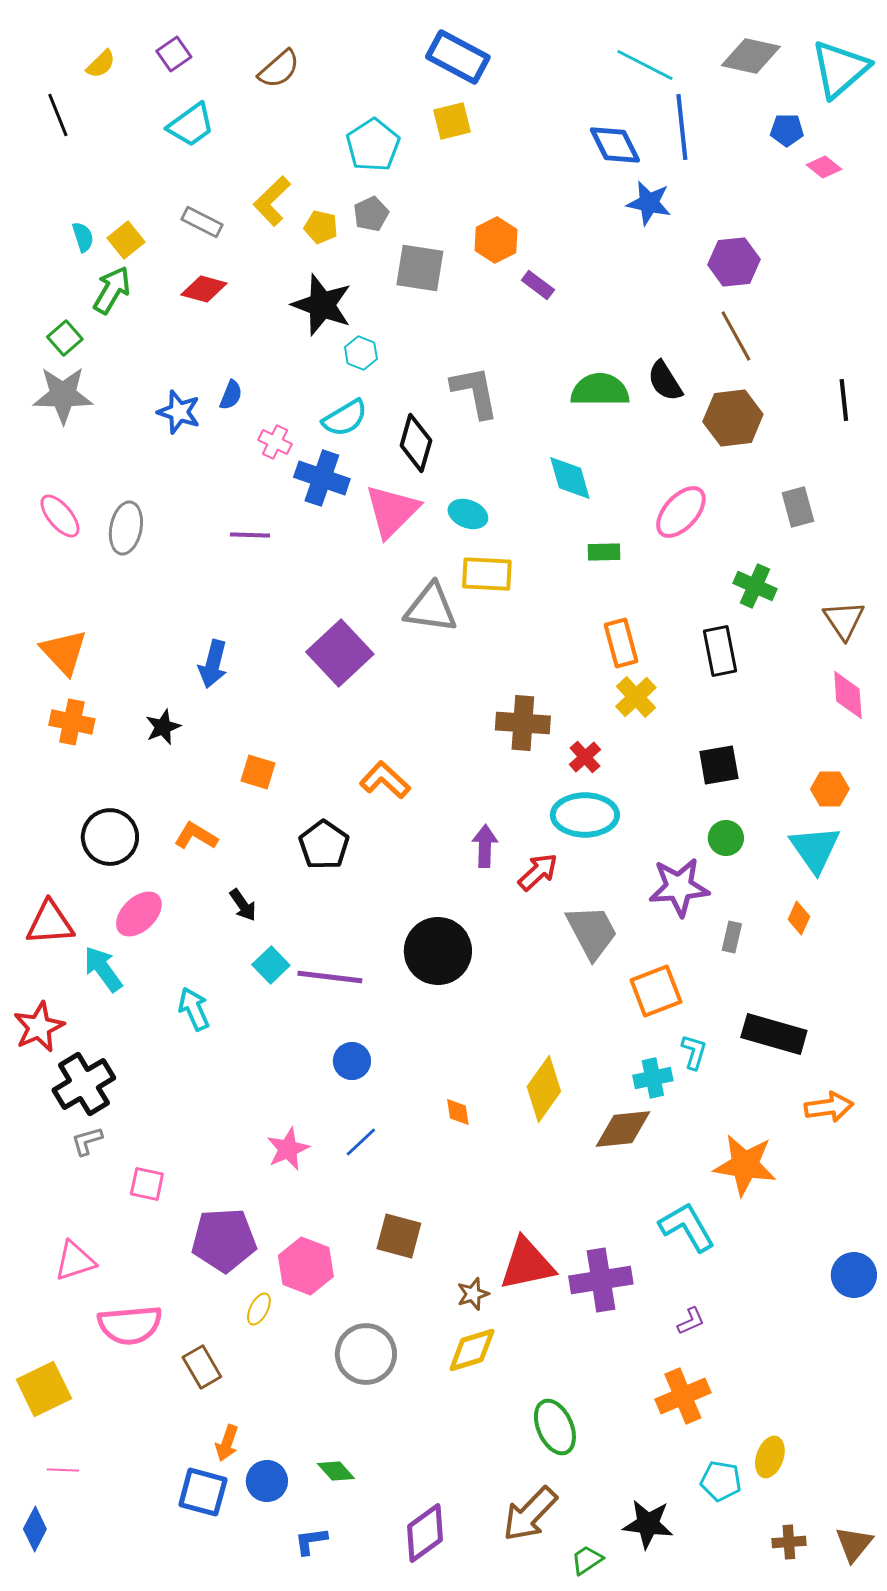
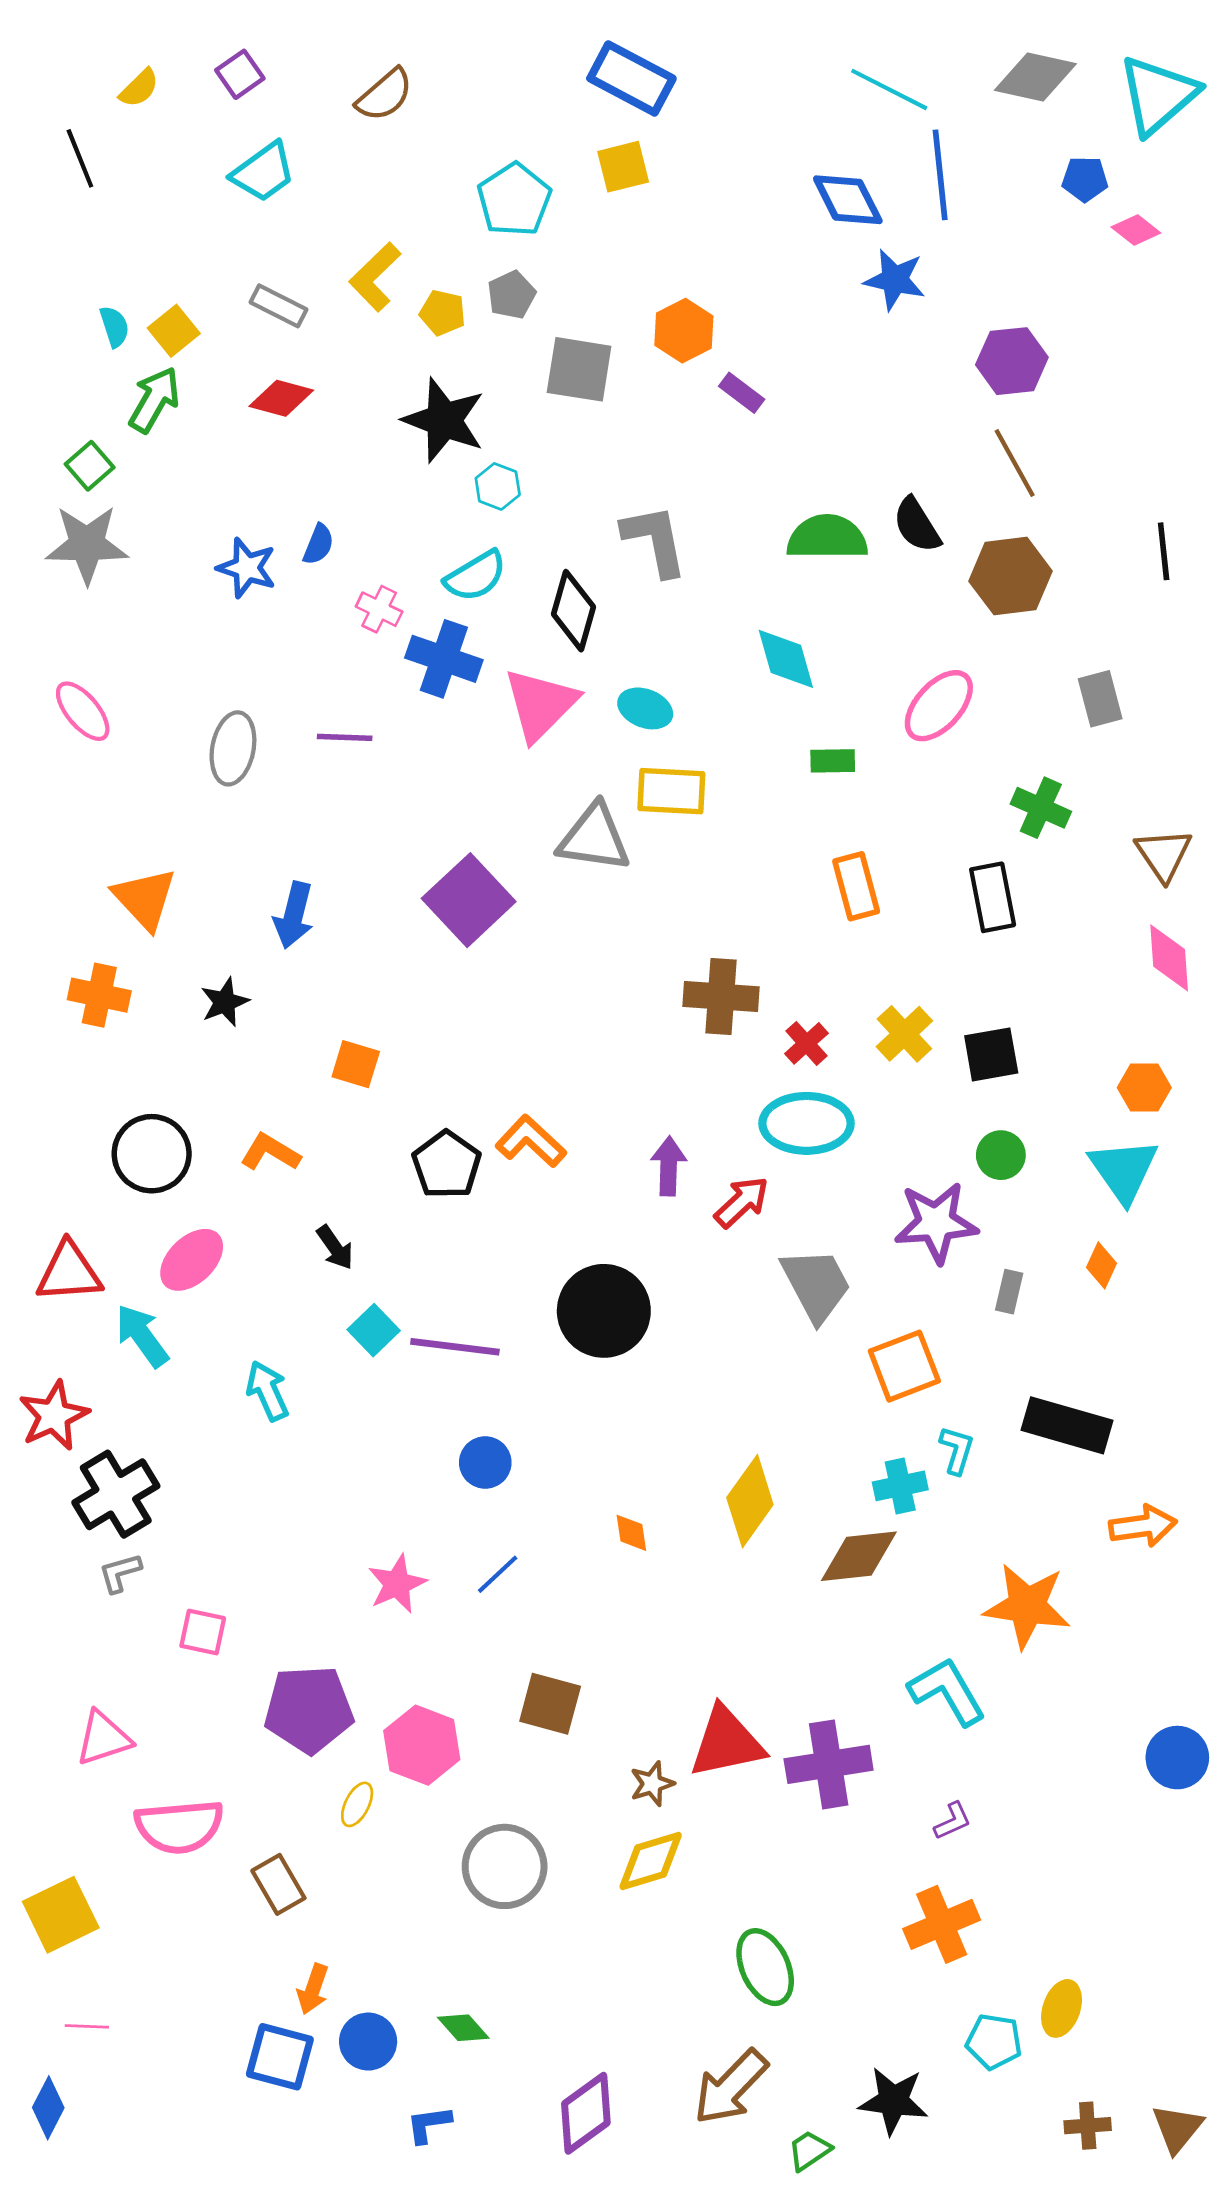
gray ellipse: (126, 528) -> (233, 748), moved
orange triangle: (64, 652) -> (145, 899), moved
yellow cross: (636, 697) -> (904, 1034), moved
orange L-shape: (385, 780) -> (531, 1141), moved

